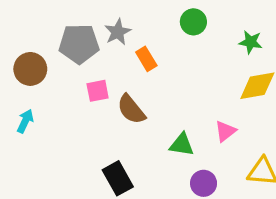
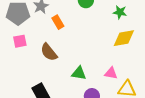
pink square: (98, 91) -> (20, 41), moved
pink triangle: (225, 131) -> (111, 73), moved, turned 48

